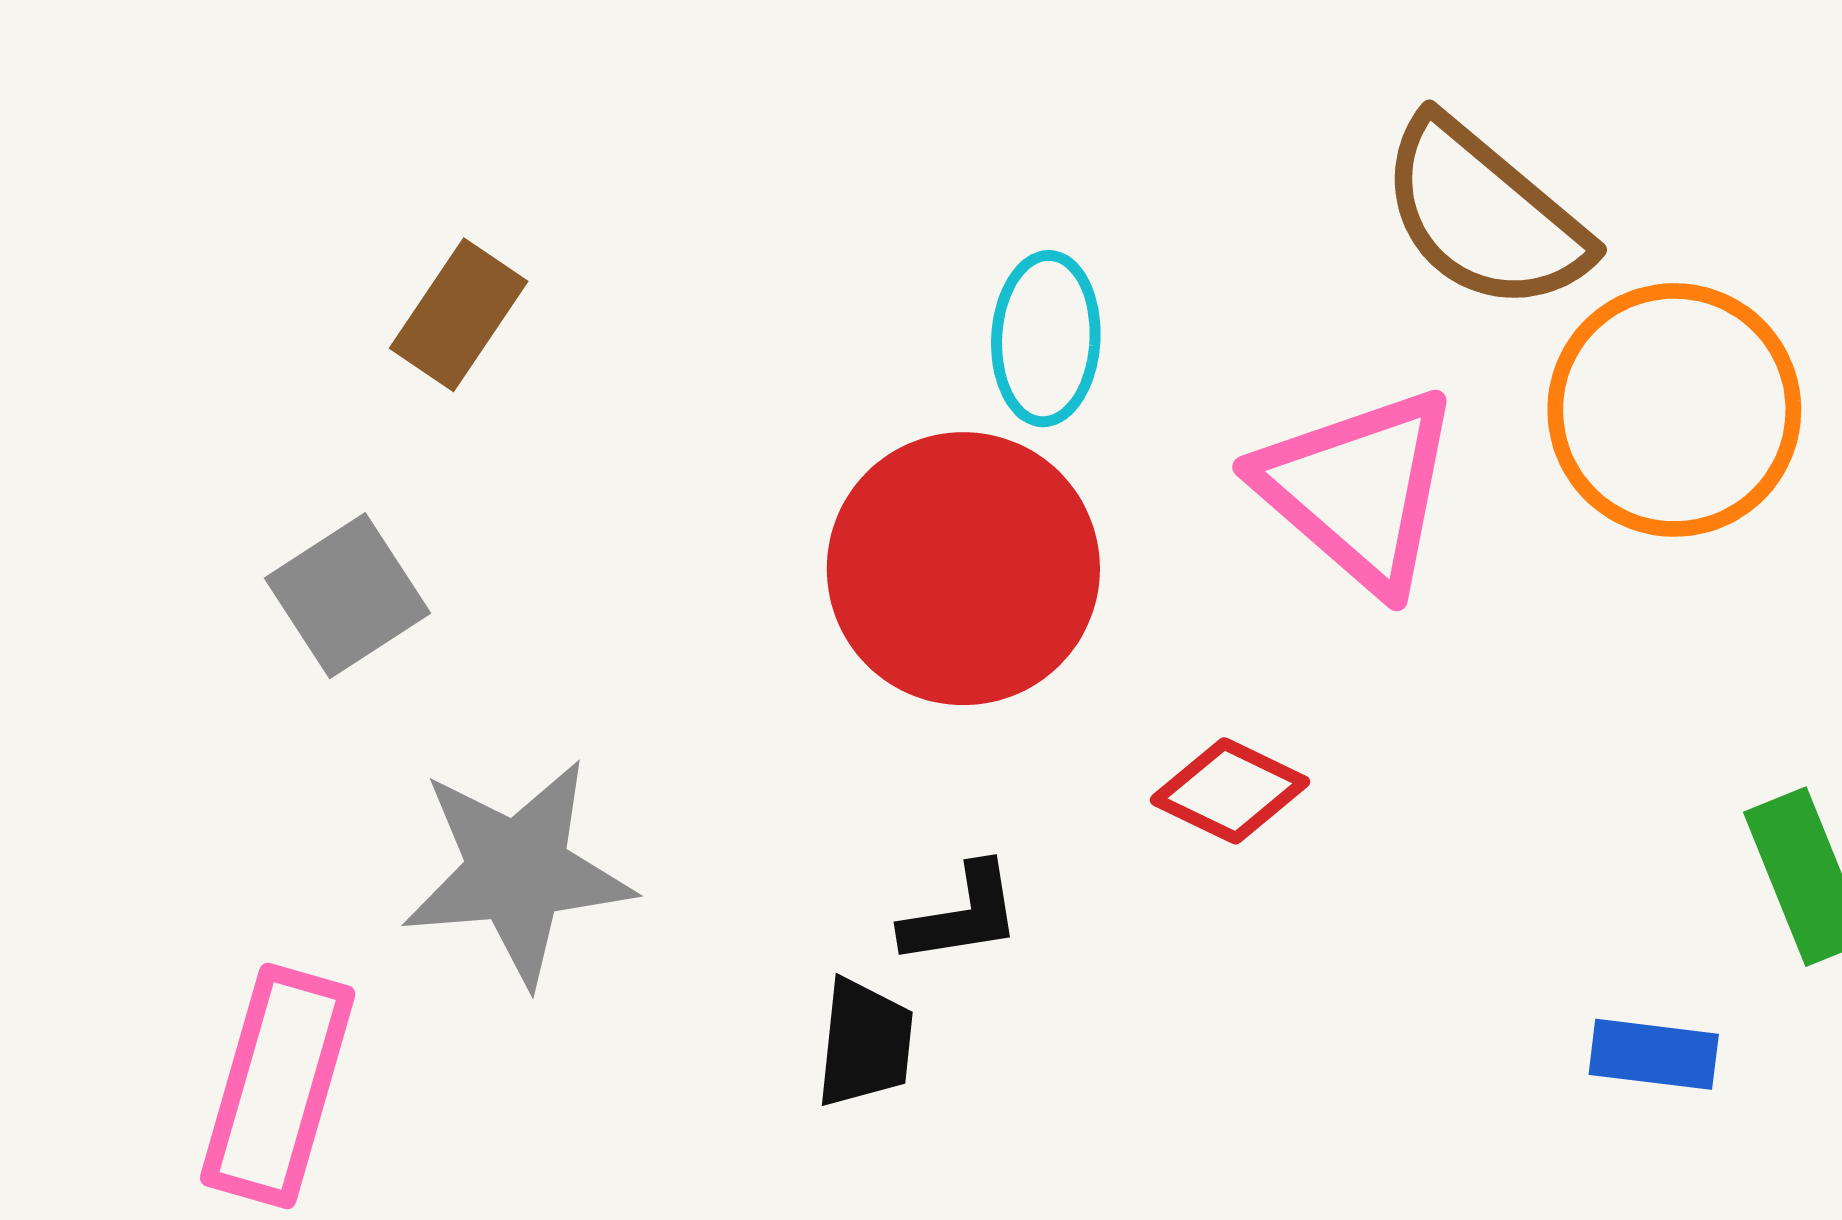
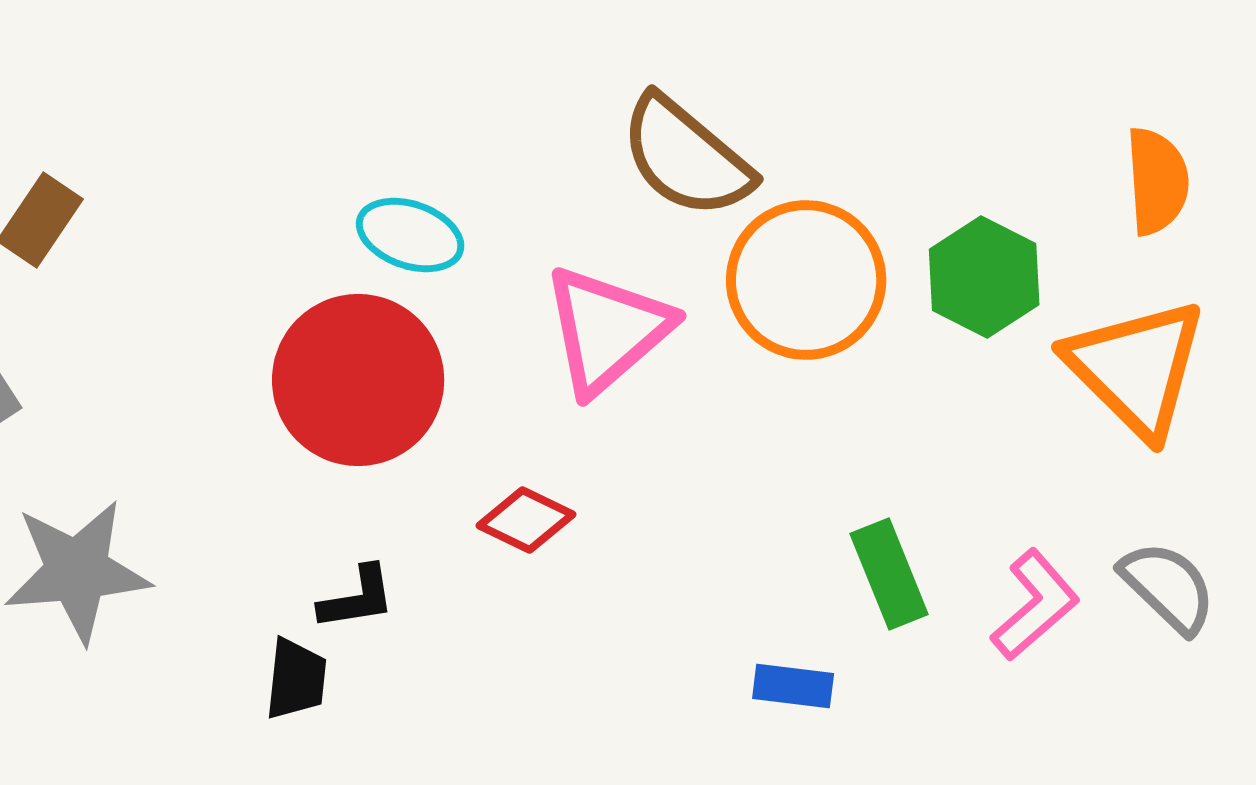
cyan ellipse: (1046, 339) -> (410, 235), turned -74
pink triangle: (1358, 489) -> (607, 330), turned 38

